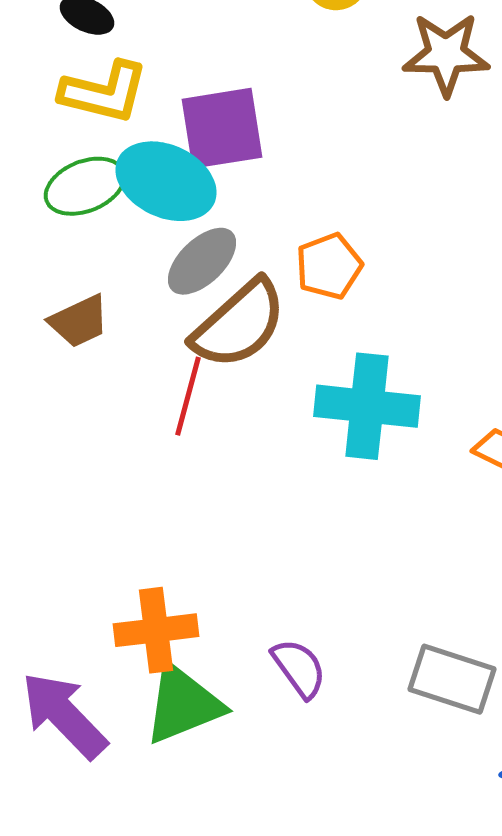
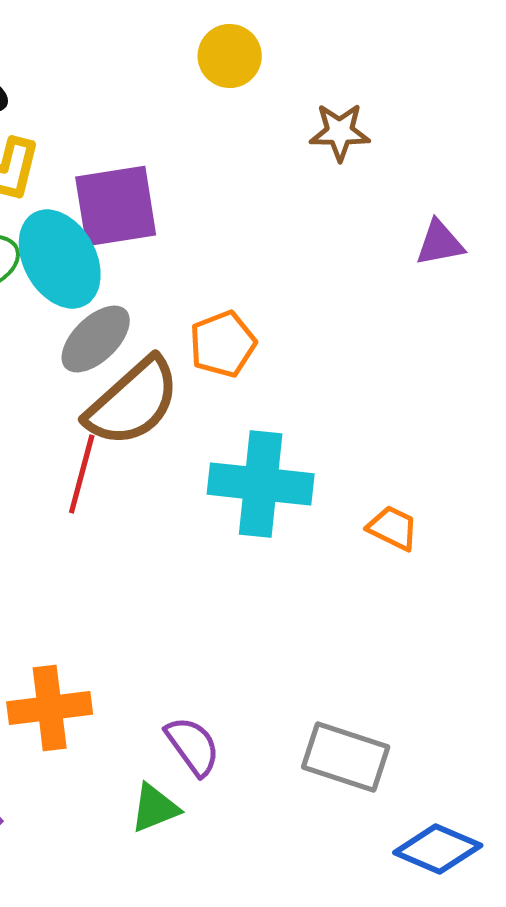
brown star: (446, 54) -> (340, 132), size x0.7
cyan ellipse: (166, 181) -> (60, 259), turned 36
green triangle: (183, 704) -> (155, 808), moved, size x0.6

